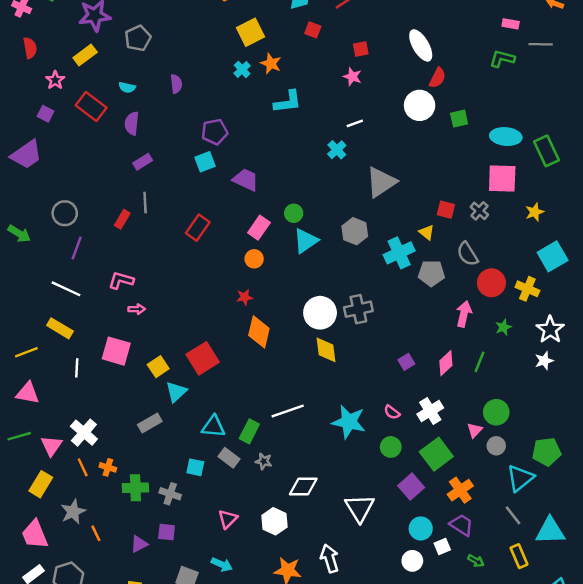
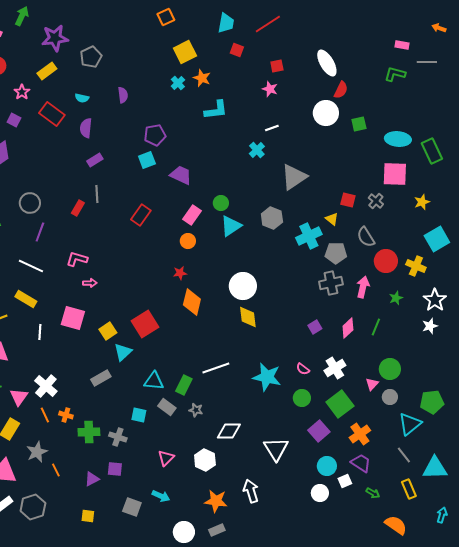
gray cross: (358, 309) -> (331, 283), moved

